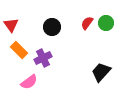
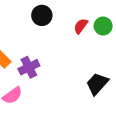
black circle: (52, 27) -> (42, 15), moved

